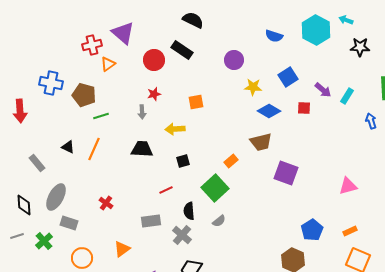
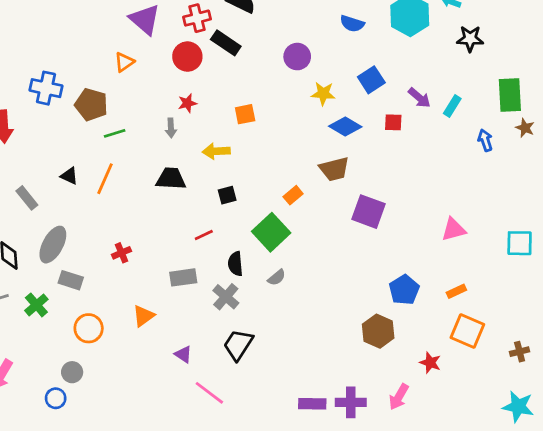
red cross: (92, 45) -> (197, 18), moved
red cross: (106, 203) -> (121, 253), turned 32

